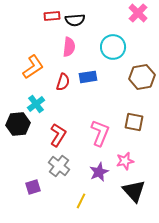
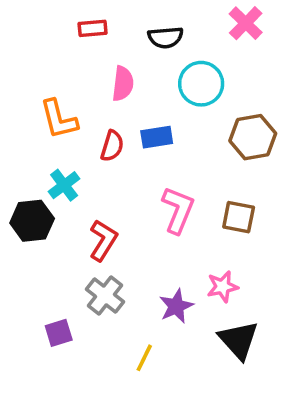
black semicircle: (75, 20) -> (166, 37), moved
orange L-shape: (33, 67) -> (59, 119), turned 110
pink L-shape: (100, 133) -> (178, 210), moved

